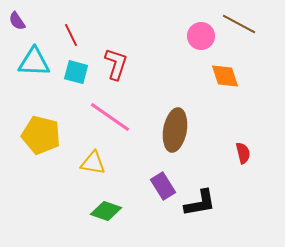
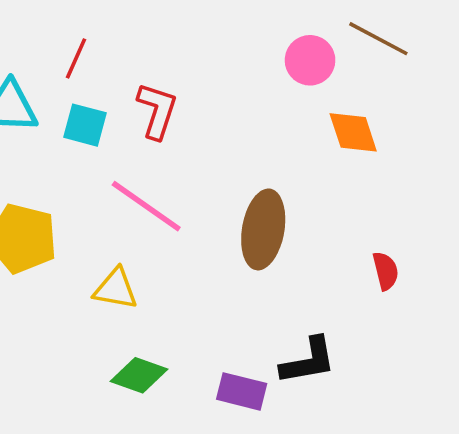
red line: (71, 35) -> (76, 58), turned 50
purple rectangle: (163, 186) -> (242, 391), moved, turned -44

